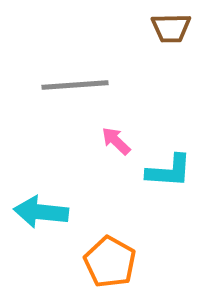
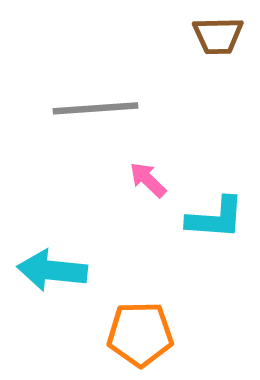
orange pentagon: (110, 262) -> (140, 334), turned -30

